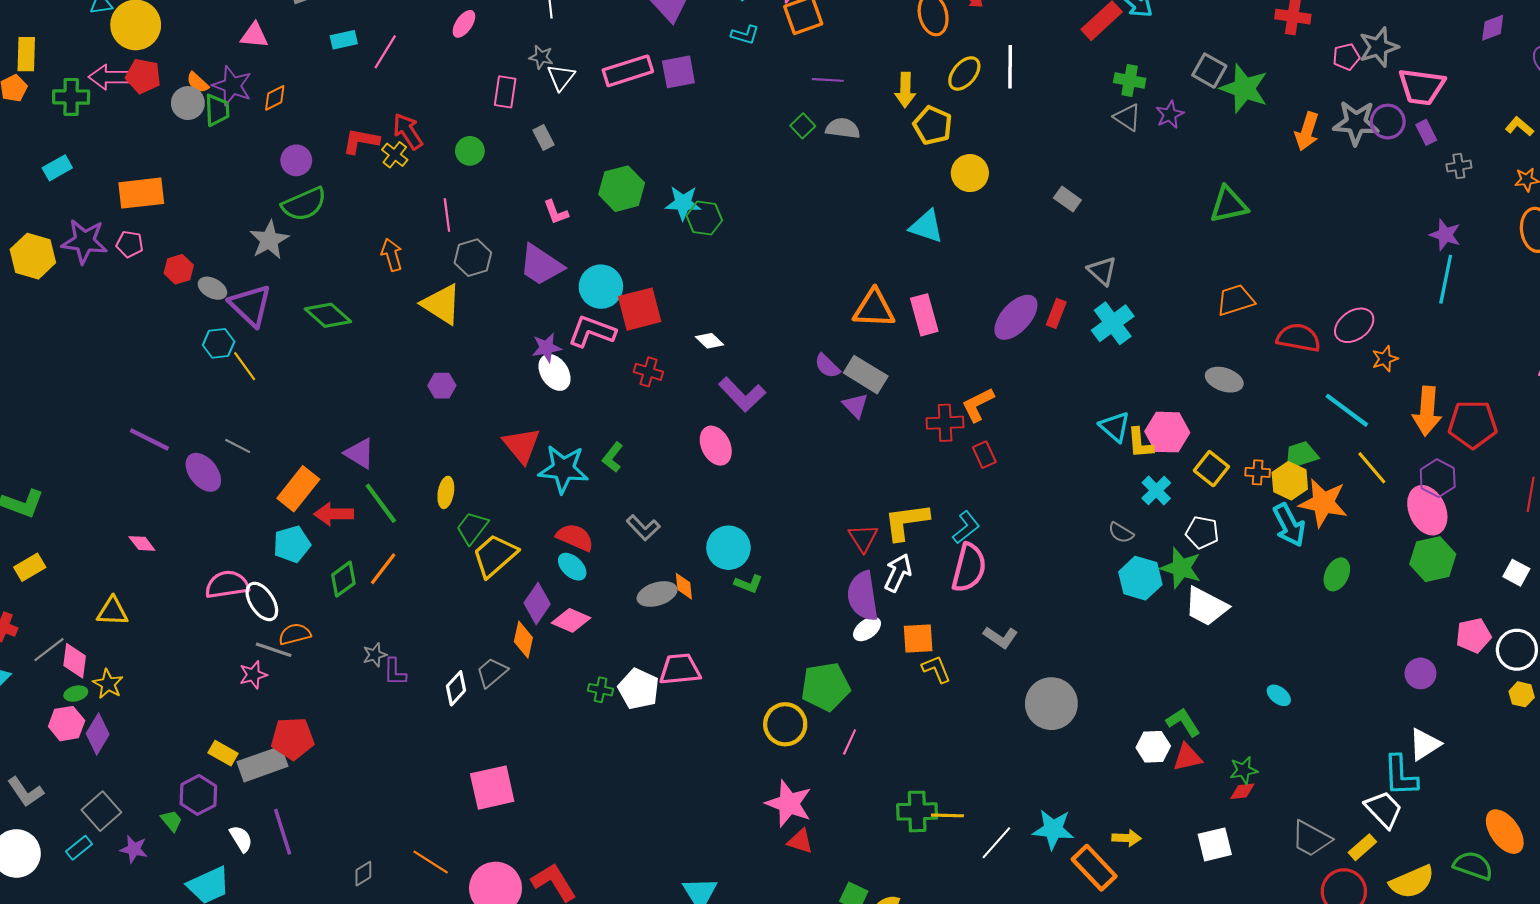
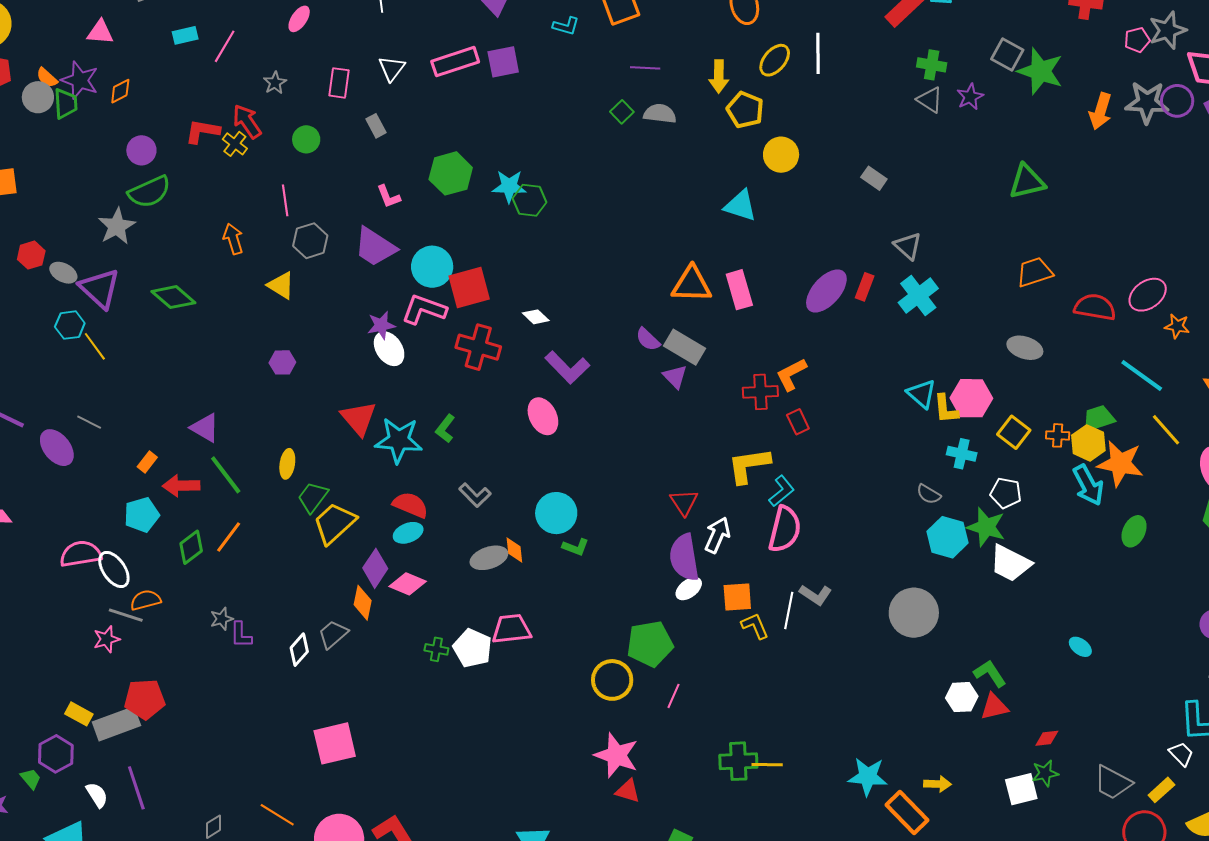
gray star: (541, 57) -> (275, 83), moved, turned 30
yellow triangle: (442, 304) -> (281, 285), size x0.7
orange star: (1385, 359) -> (1177, 326), turned 30
red cross: (648, 372) -> (478, 347), size x1.6
orange rectangle: (298, 489) -> (147, 462), size x0.5
cyan cross: (1156, 490) -> (962, 454), turned -32
yellow L-shape: (906, 522) -> (749, 465), moved
cyan ellipse: (572, 567) -> (408, 533), turned -64
gray circle: (1051, 704) -> (914, 613), moved
green star: (1244, 770) -> (1045, 773), moved
white trapezoid: (1384, 809) -> (1181, 754), size x0.7
white line: (996, 843) -> (789, 611), moved, turned -30

